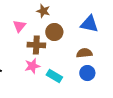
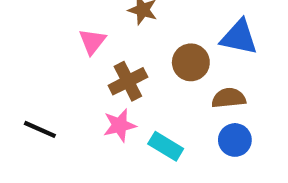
brown circle: (54, 32) -> (191, 62), moved
brown cross: (36, 45) -> (128, 81), turned -30

